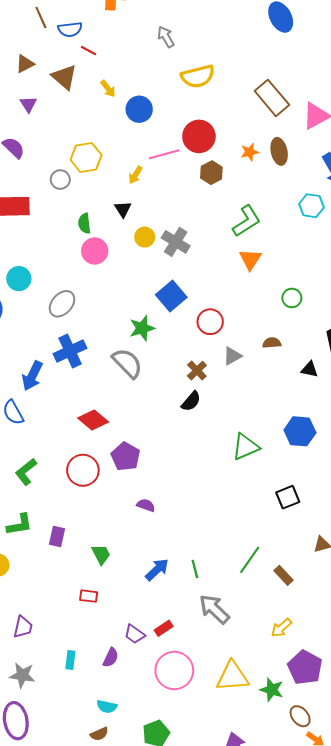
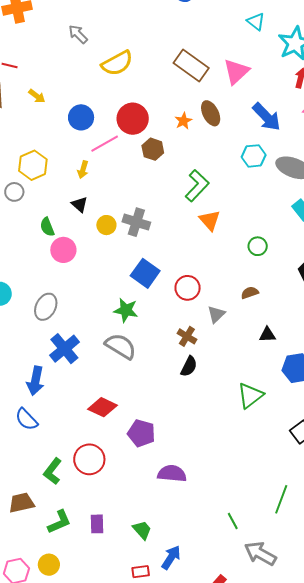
blue circle: (139, 109) -> (81, 117), moved
green star: (142, 328) -> (126, 310), turned -30
black triangle: (309, 369) -> (267, 335), moved
red circle: (83, 470) -> (89, 459), moved
purple semicircle: (146, 505) -> (172, 474), size x1.6
blue arrow: (157, 570) -> (171, 557), moved

